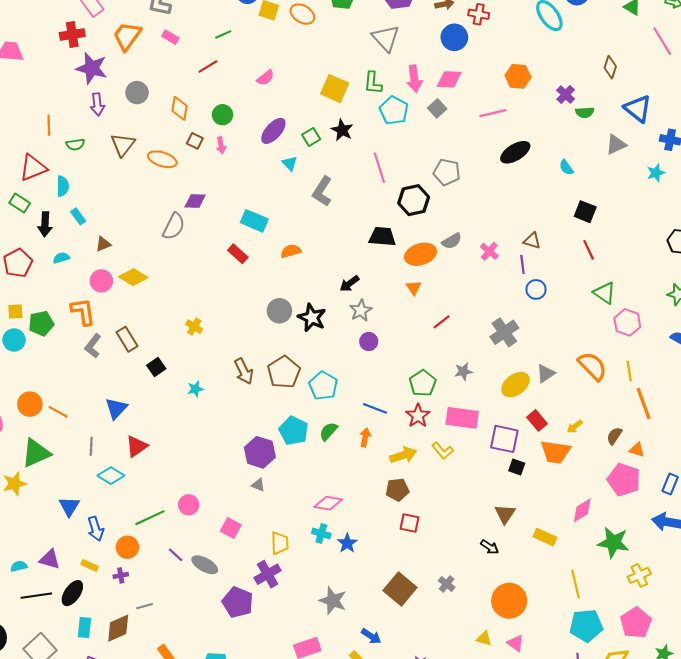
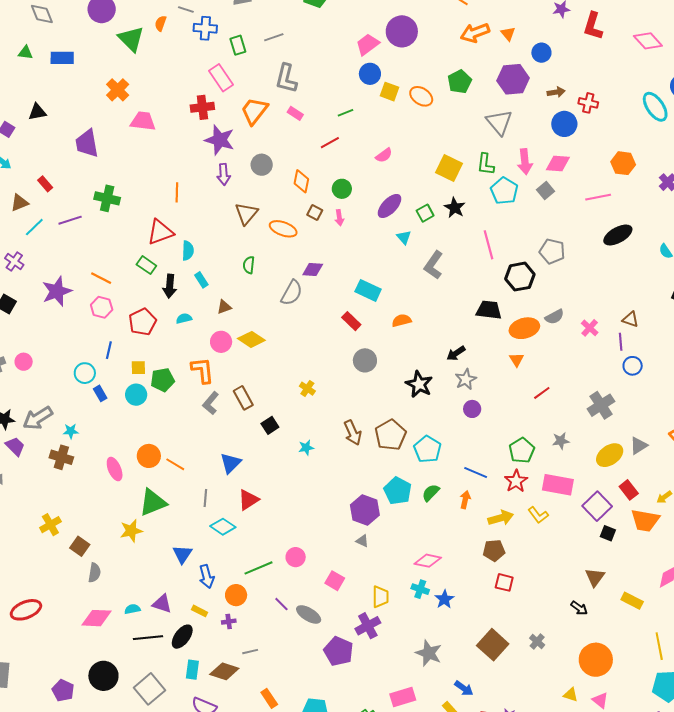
green semicircle: (75, 144) -> (249, 265), moved, turned 102
gray circle: (279, 311) -> (365, 360), moved
purple square: (504, 439) -> (597, 506), turned 32
brown diamond: (118, 628) -> (224, 671), turned 40

